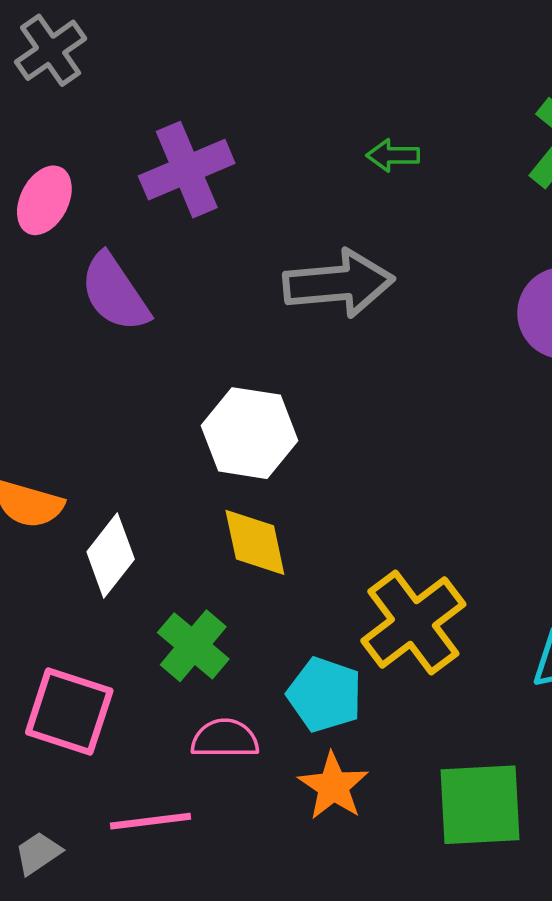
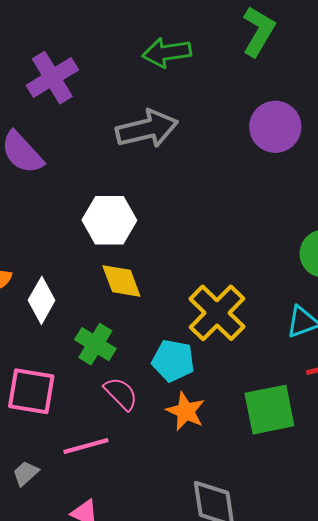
green arrow: (393, 155) -> (167, 53), size x1.6
pink semicircle: (225, 739) -> (121, 394), turned 54

